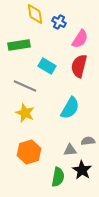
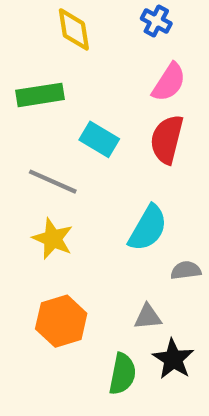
blue cross: (59, 22) -> (156, 21), moved
gray semicircle: (88, 141) -> (186, 270), moved

